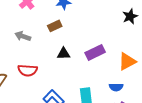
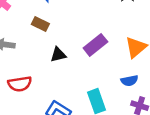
brown rectangle: (55, 26) -> (40, 24), turned 64

